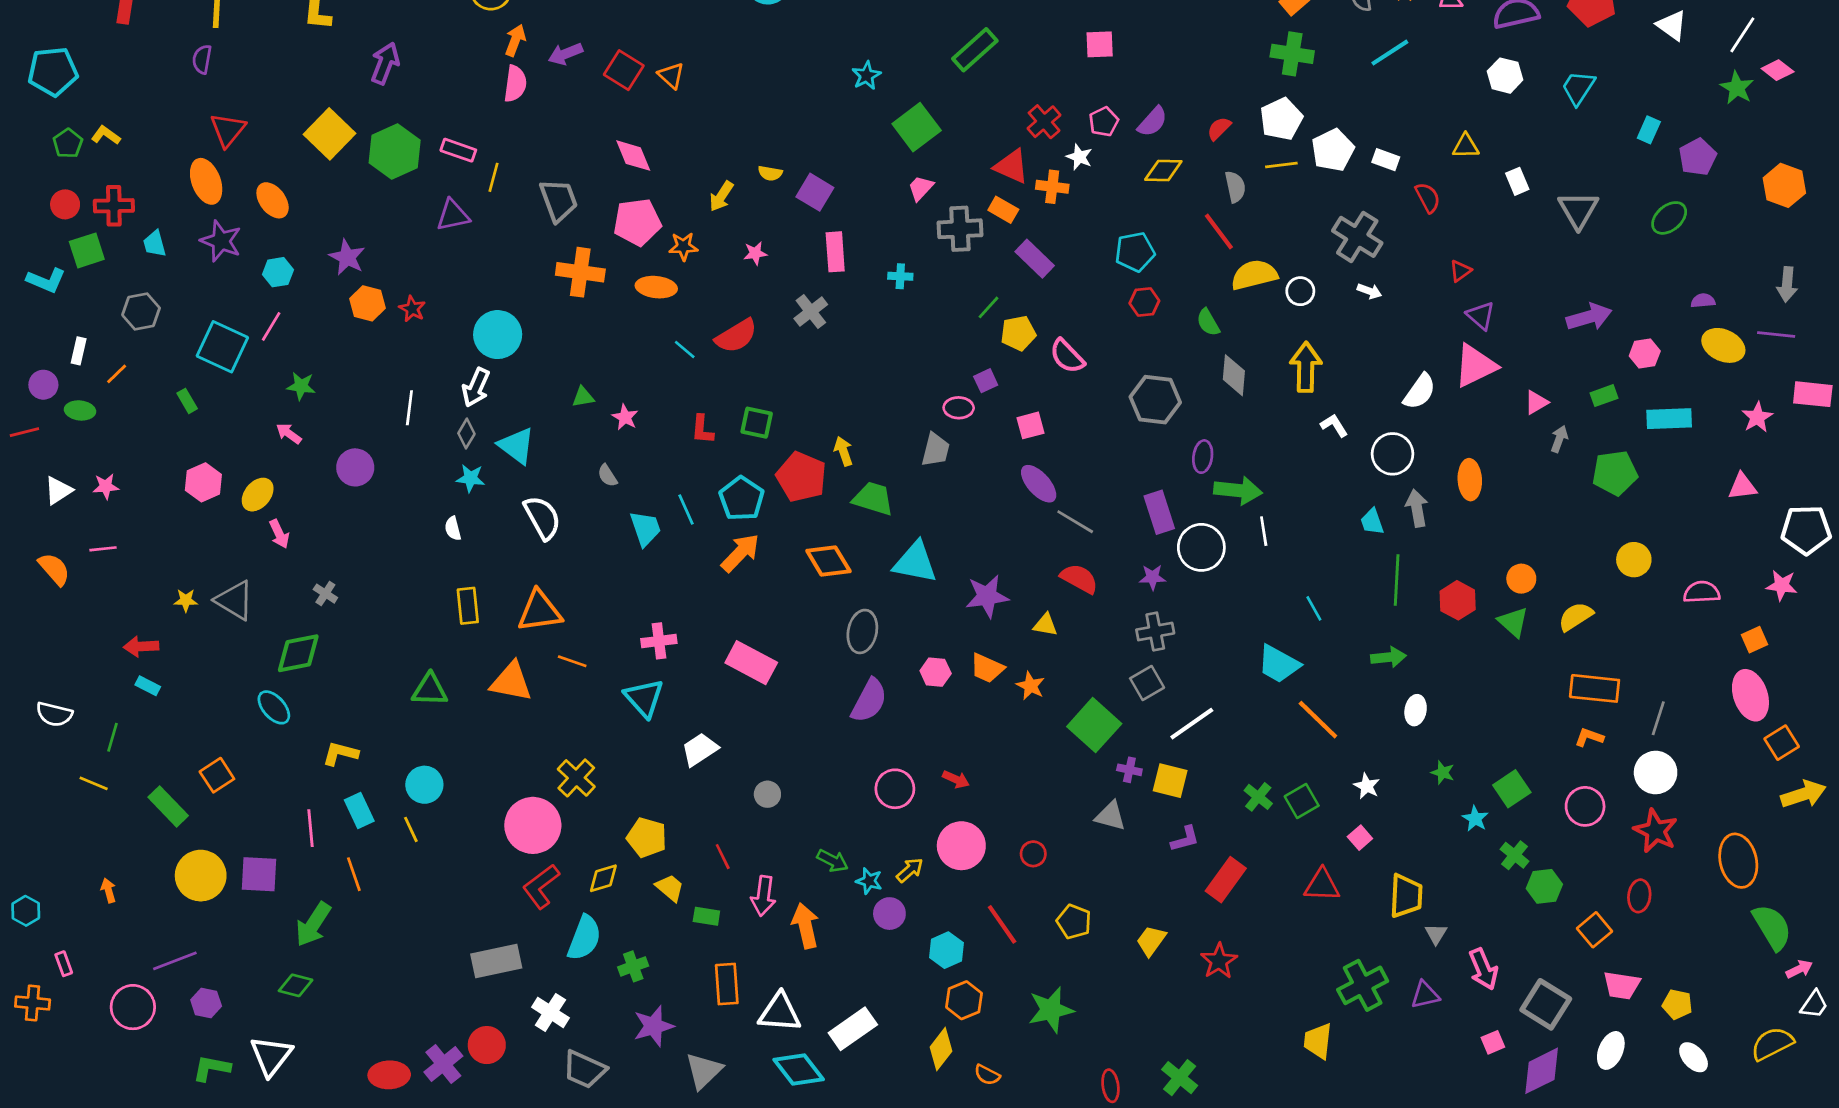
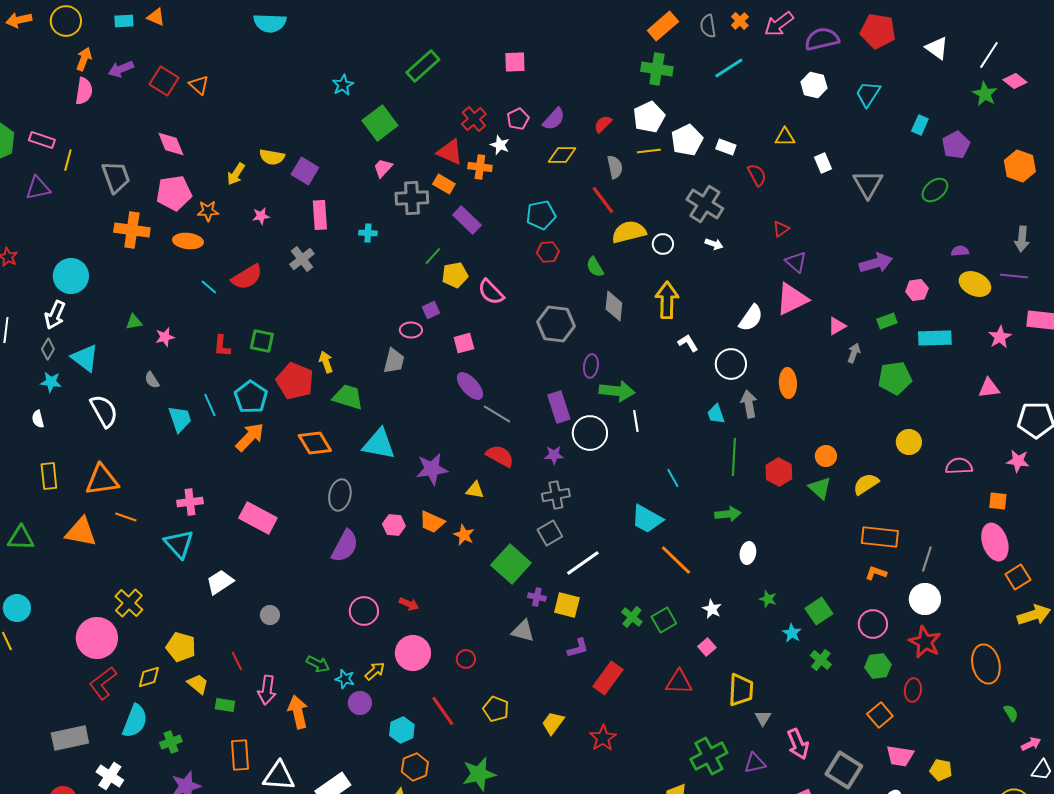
yellow semicircle: (770, 173) -> (272, 157), size x1.4
pink star: (625, 417) -> (165, 337), turned 30
orange square: (1755, 640) -> (998, 501), turned 30
green hexagon: (1544, 886) -> (878, 666), moved
green semicircle: (1772, 927) -> (1011, 713), size x0.5

